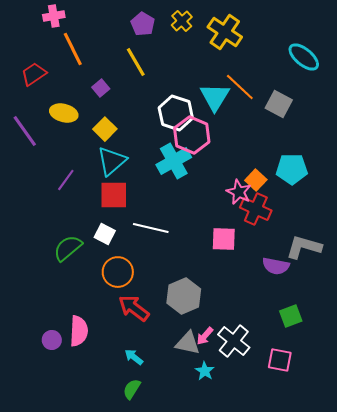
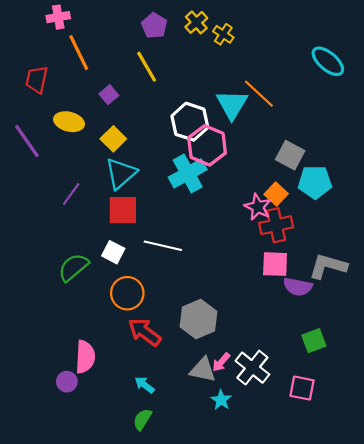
yellow cross: (225, 32) -> (223, 34), moved, size x0.6
red trapezoid: (34, 74) -> (37, 80), turned -44
gray square: (279, 104) -> (290, 155), moved
red cross: (256, 209) -> (276, 225), turned -36
pink square: (224, 239) -> (275, 264), moved
purple circle: (52, 340) -> (67, 382), moved

